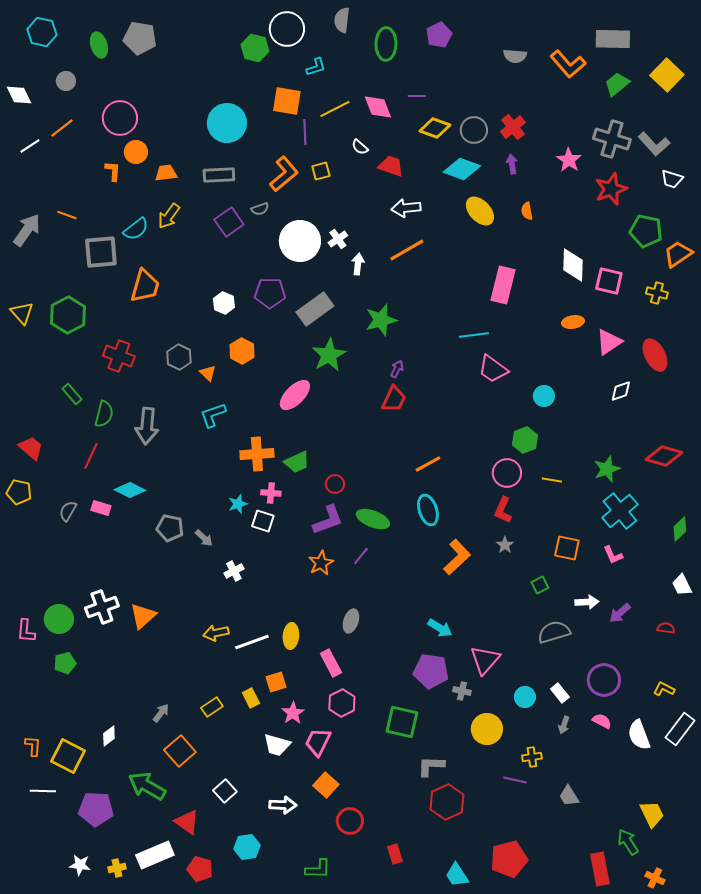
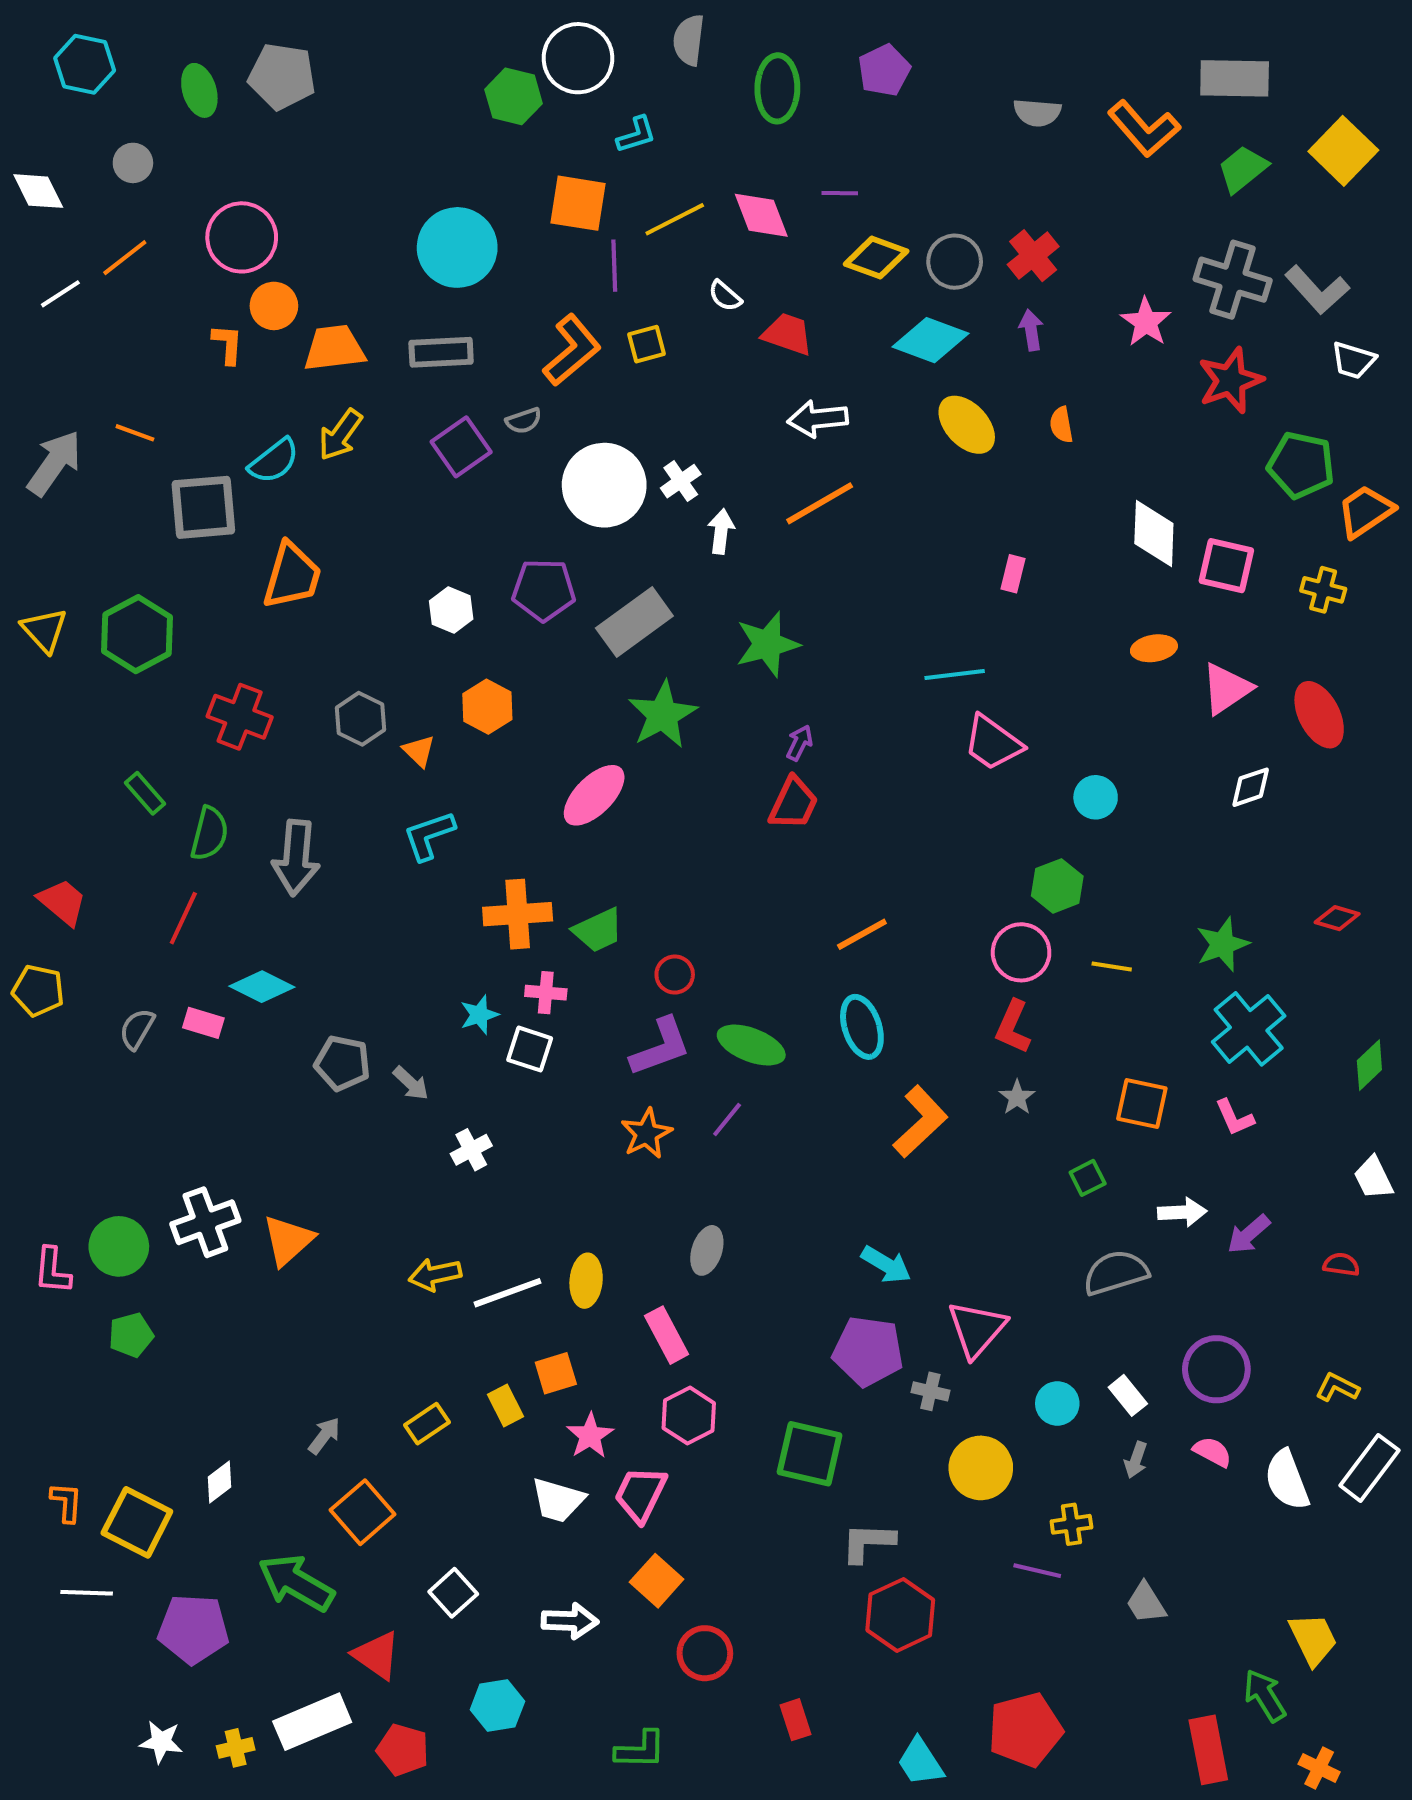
orange trapezoid: (166, 173) -> (334, 348), size x1.4
pink rectangle: (503, 285) -> (1013, 574), size x0.5
red diamond: (664, 456) -> (1337, 918), size x0.6

